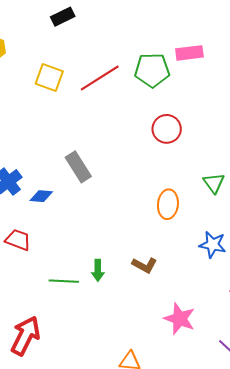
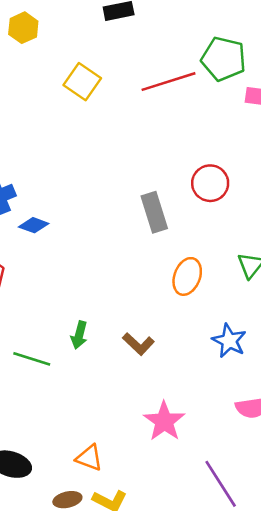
green pentagon: (152, 70) -> (224, 59), moved
red line: (100, 78) -> (169, 82), moved
gray rectangle: (78, 167) -> (154, 212), moved
green line: (64, 281) -> (32, 359), moved

